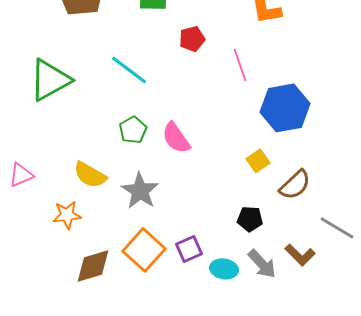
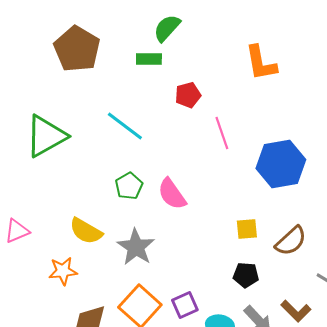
pink line: (240, 65) -> (222, 133), moved
yellow square: (258, 161) -> (247, 229), moved, turned 30

